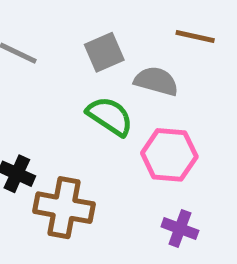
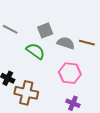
brown line: (195, 36) -> (87, 43), moved
green semicircle: (110, 116) -> (36, 51), moved

